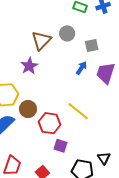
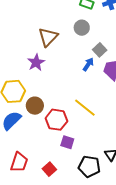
gray circle: (67, 33) -> (82, 28), moved
gray square: (92, 46) -> (100, 50), moved, turned -32

